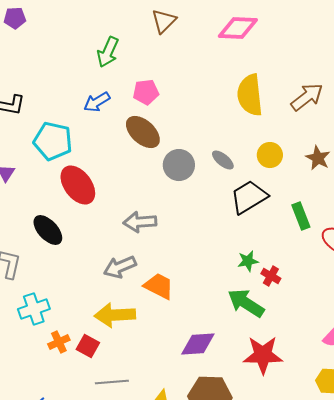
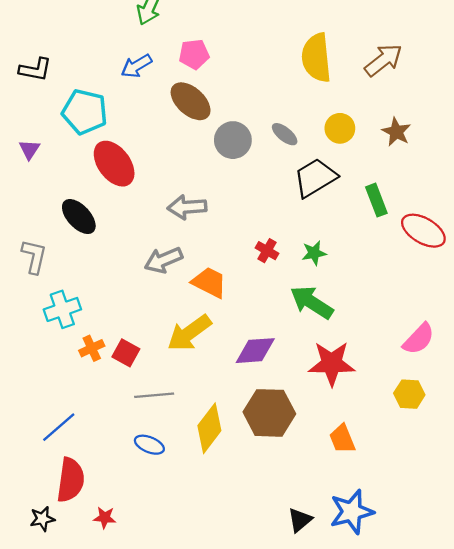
red cross: (271, 276) -> (267, 251), moved
yellow arrow: (115, 315) -> (189, 333), moved, turned -33

